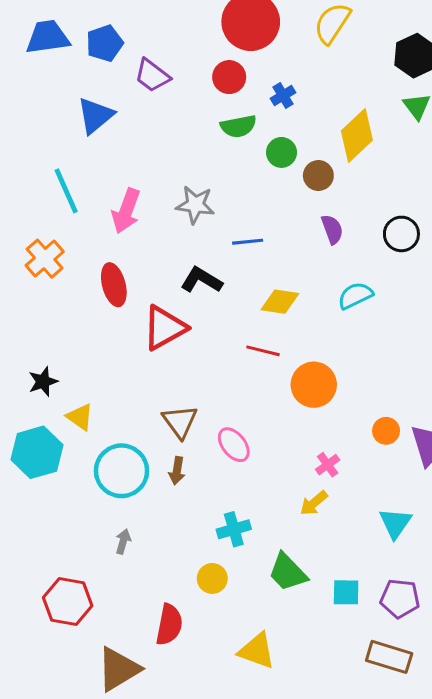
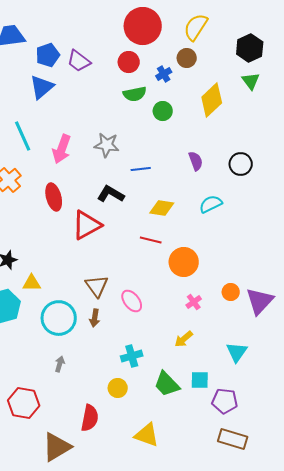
blue pentagon: (105, 43) -> (48, 55), moved
brown circle: (318, 176) -> (187, 58), moved
yellow triangle: (80, 417) -> (32, 283), turned -36
pink cross: (328, 465) -> (194, 302), moved
cyan square: (346, 592) -> (200, 380), moved
purple pentagon: (400, 598) -> (225, 401), moved

